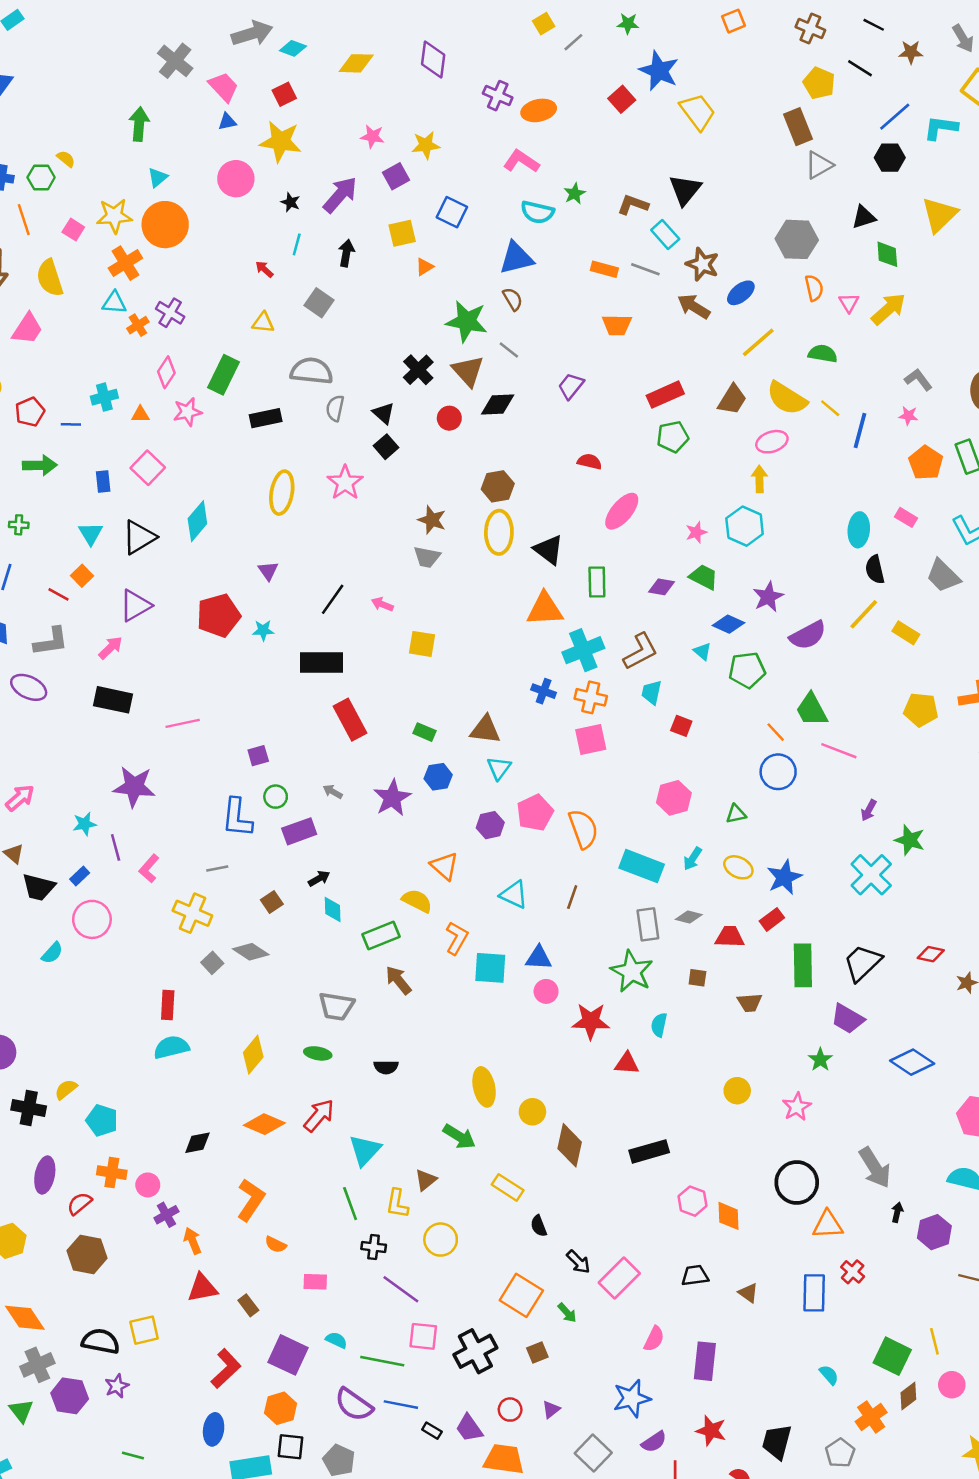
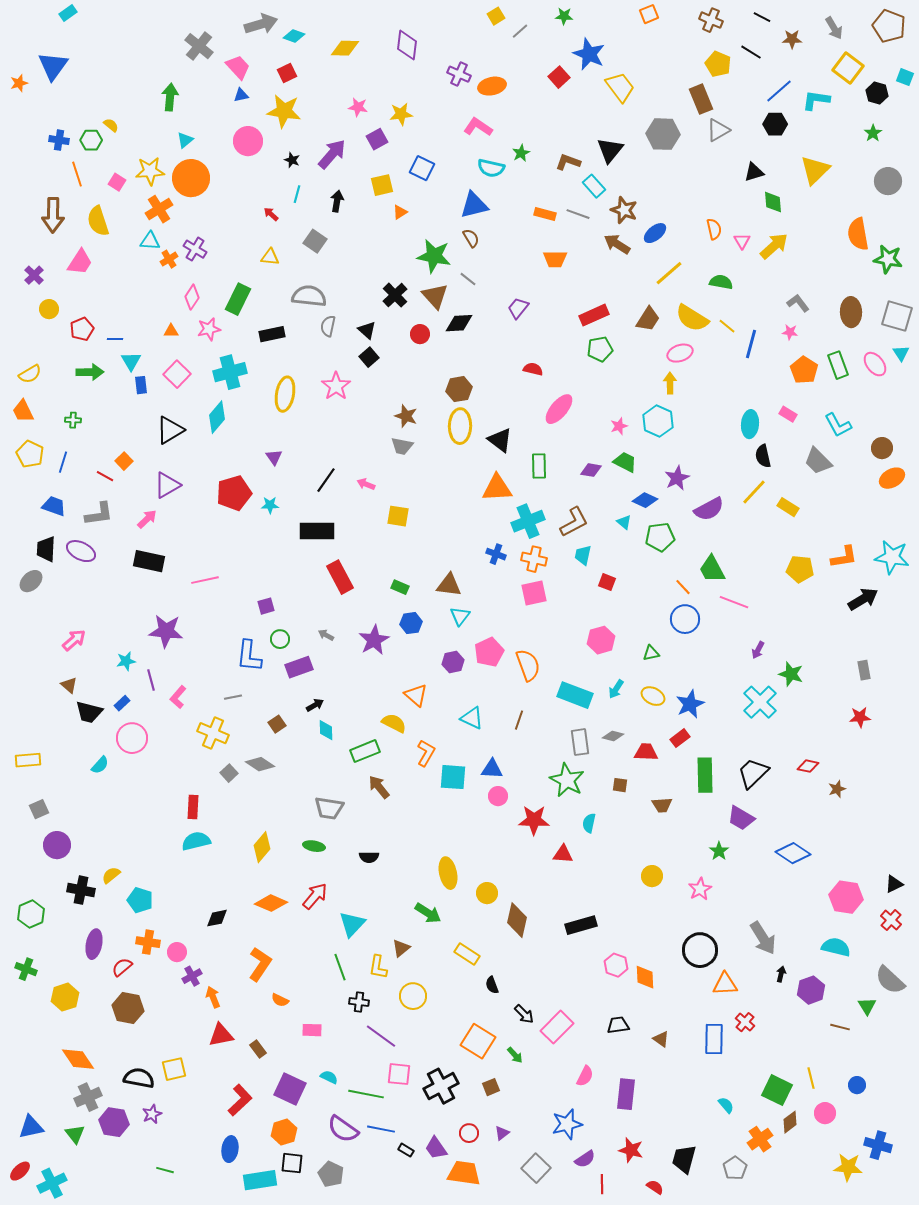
gray hexagon: (797, 239) -> (663, 134), moved
cyan cross: (104, 397) -> (230, 372), moved, size x1.5
cyan triangle: (91, 534) -> (131, 361), moved

